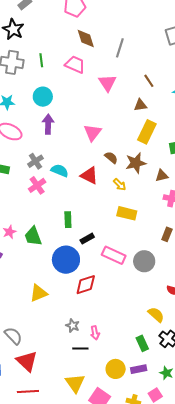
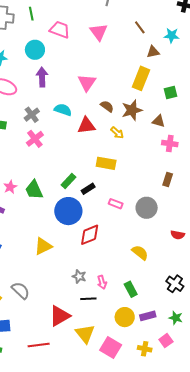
pink trapezoid: (75, 65) -> (60, 30), moved
brown triangle: (140, 105) -> (153, 52), moved
cyan semicircle: (60, 171) -> (63, 110), moved
red triangle: (89, 175) -> (86, 126), turned -30
brown triangle: (162, 176) -> (159, 121), turned 32
yellow rectangle: (127, 213) -> (106, 163), moved
green rectangle: (68, 220) -> (68, 181), moved, turned 49
pink rectangle: (114, 255) -> (116, 204), size x0.6
yellow semicircle: (156, 315) -> (140, 253), moved
green rectangle: (142, 343) -> (131, 289), moved
red triangle: (27, 361) -> (60, 316), moved, turned 50

